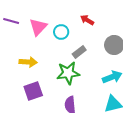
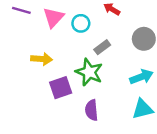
green star: (68, 73) -> (89, 72), turned 30
purple square: (33, 91) -> (61, 88), moved

